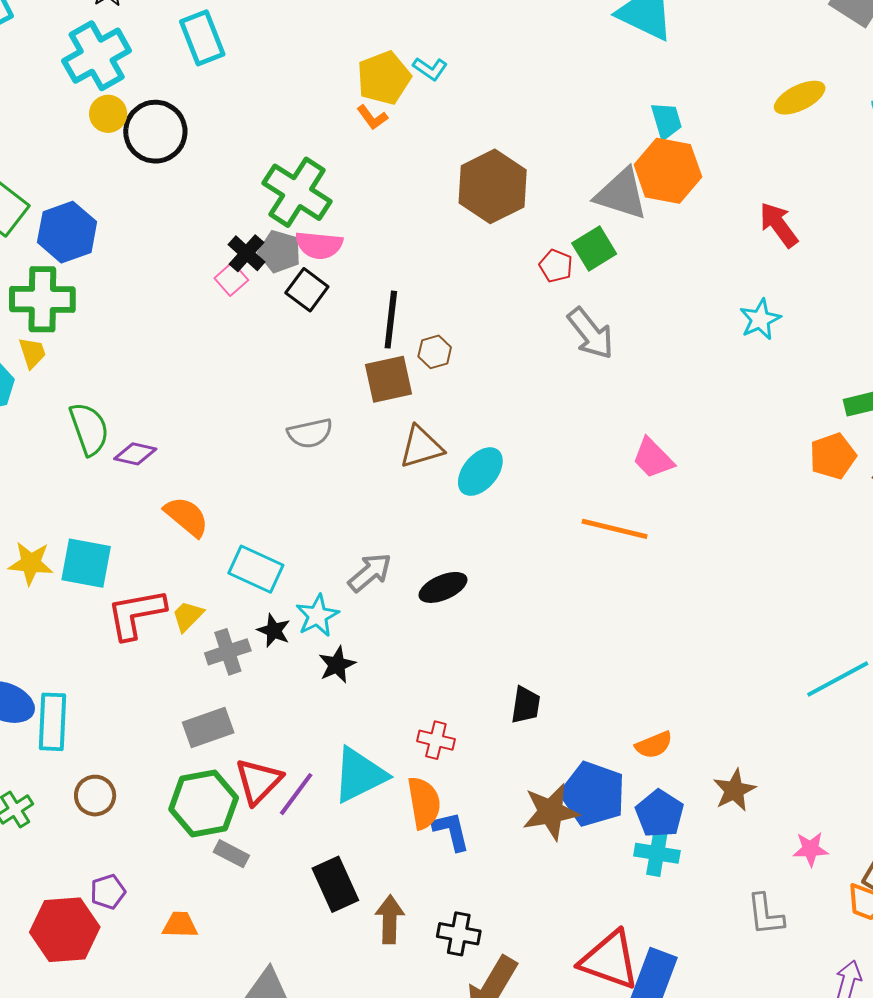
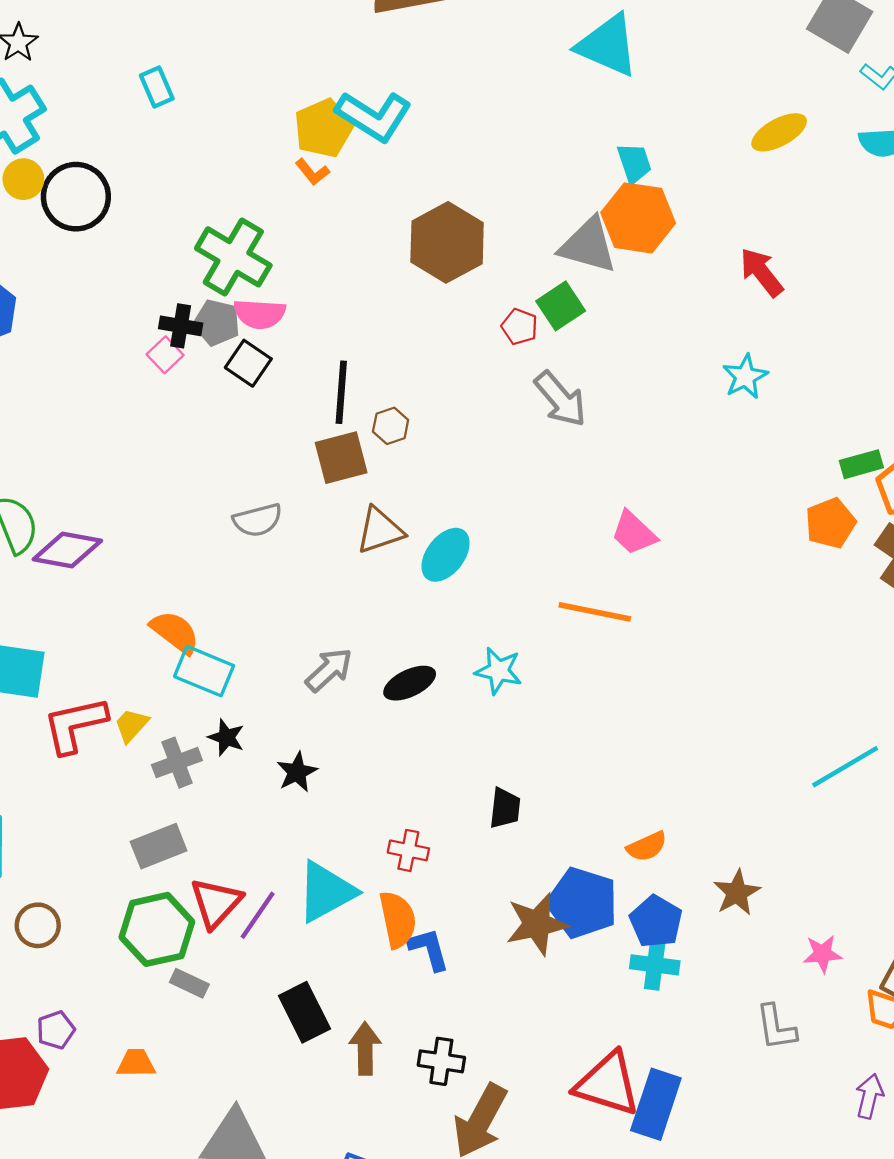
cyan rectangle: (202, 38) -> (157, 87), moved, size x0.7
cyan L-shape: (430, 69) -> (374, 116), size x2.0
black cross: (247, 253) -> (181, 326), turned -30
purple diamond: (135, 454) -> (67, 550), size x1.5
orange semicircle: (187, 517) -> (175, 632), moved
cyan star: (317, 616) -> (499, 671), moved, turned -30

